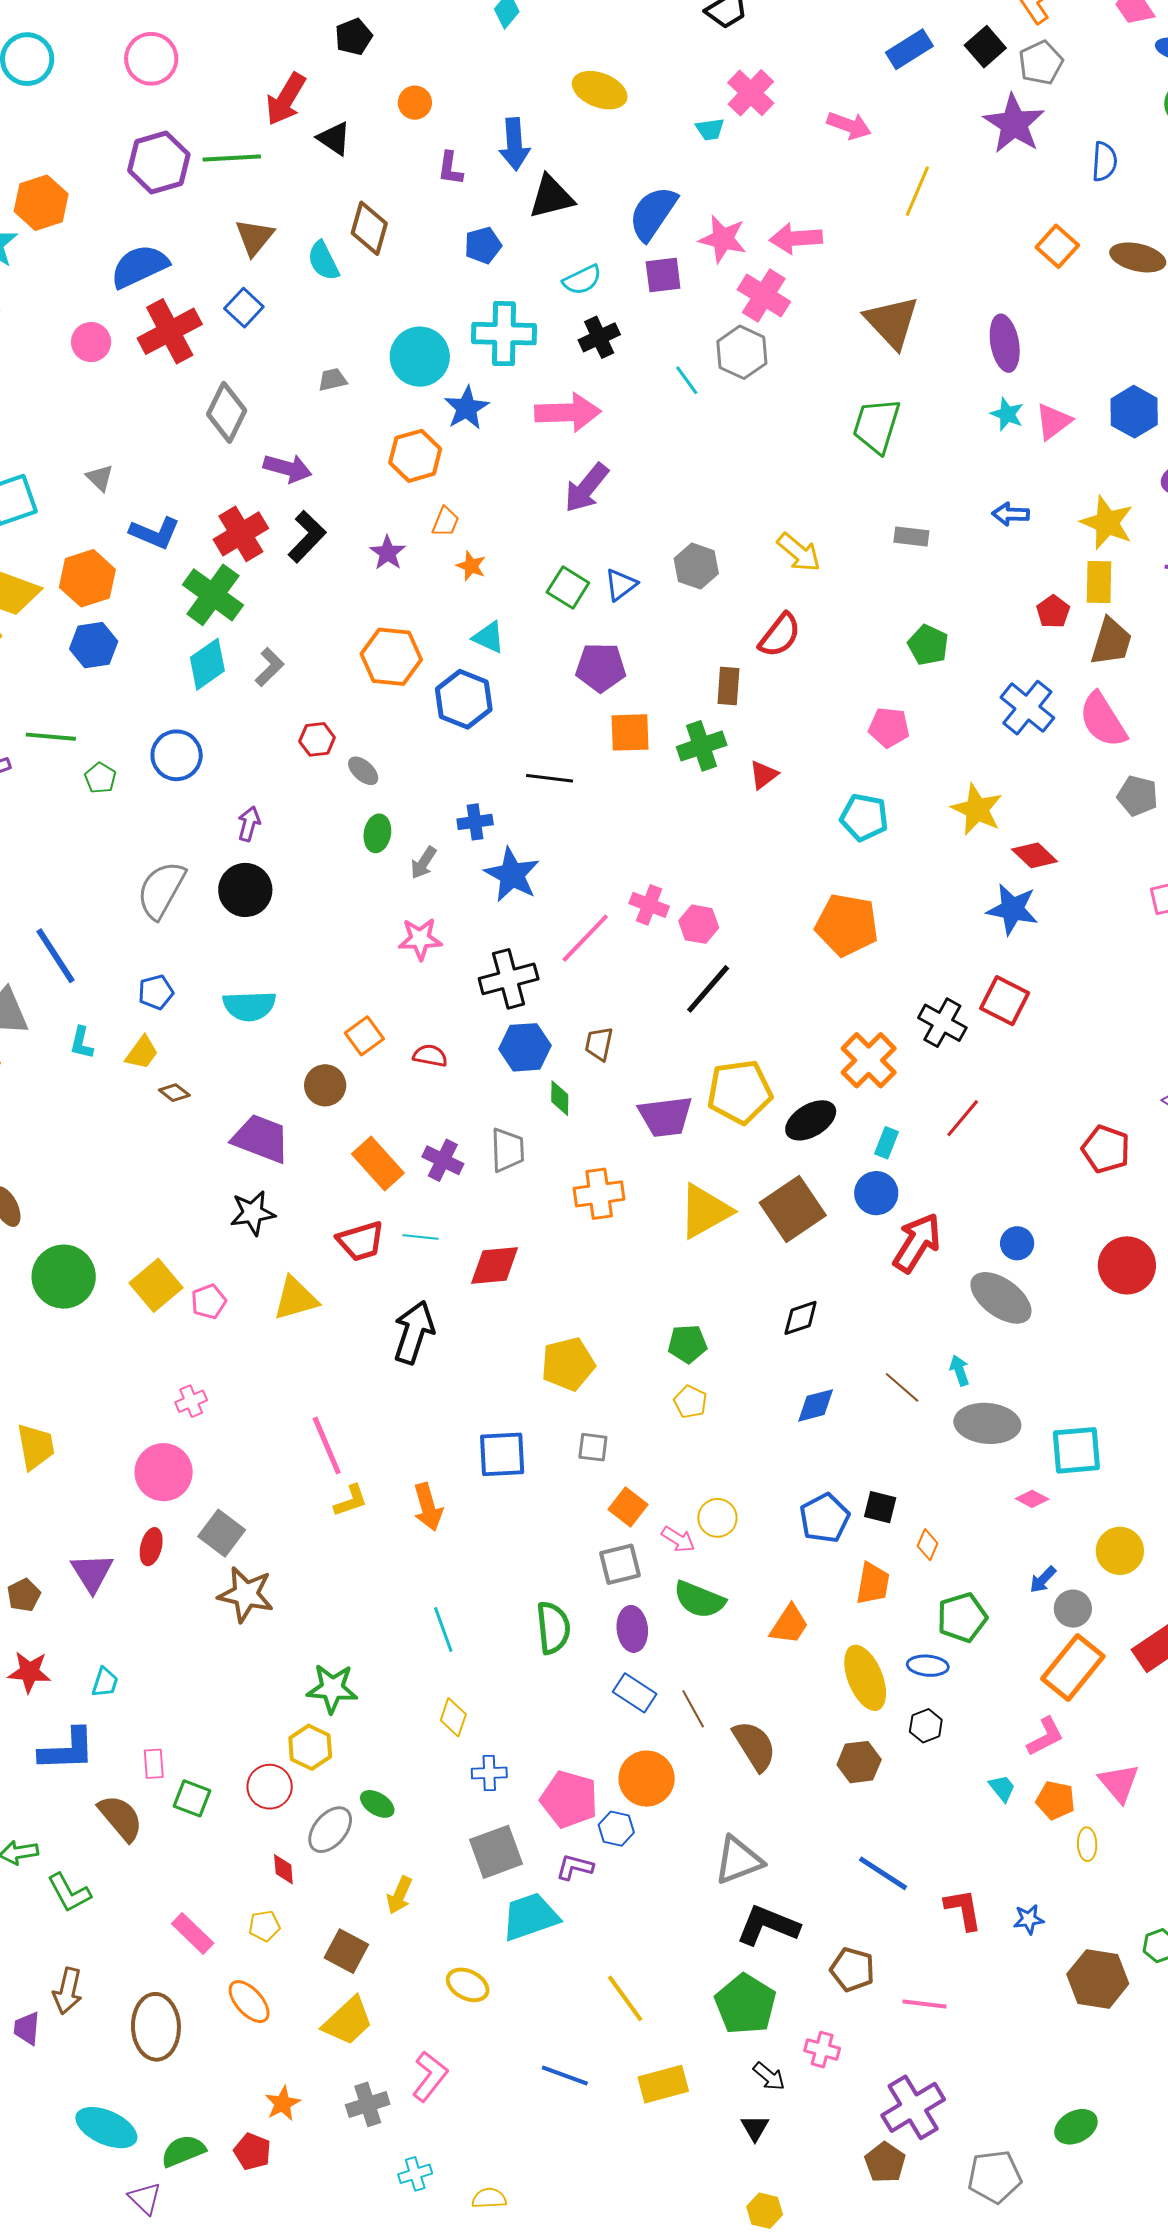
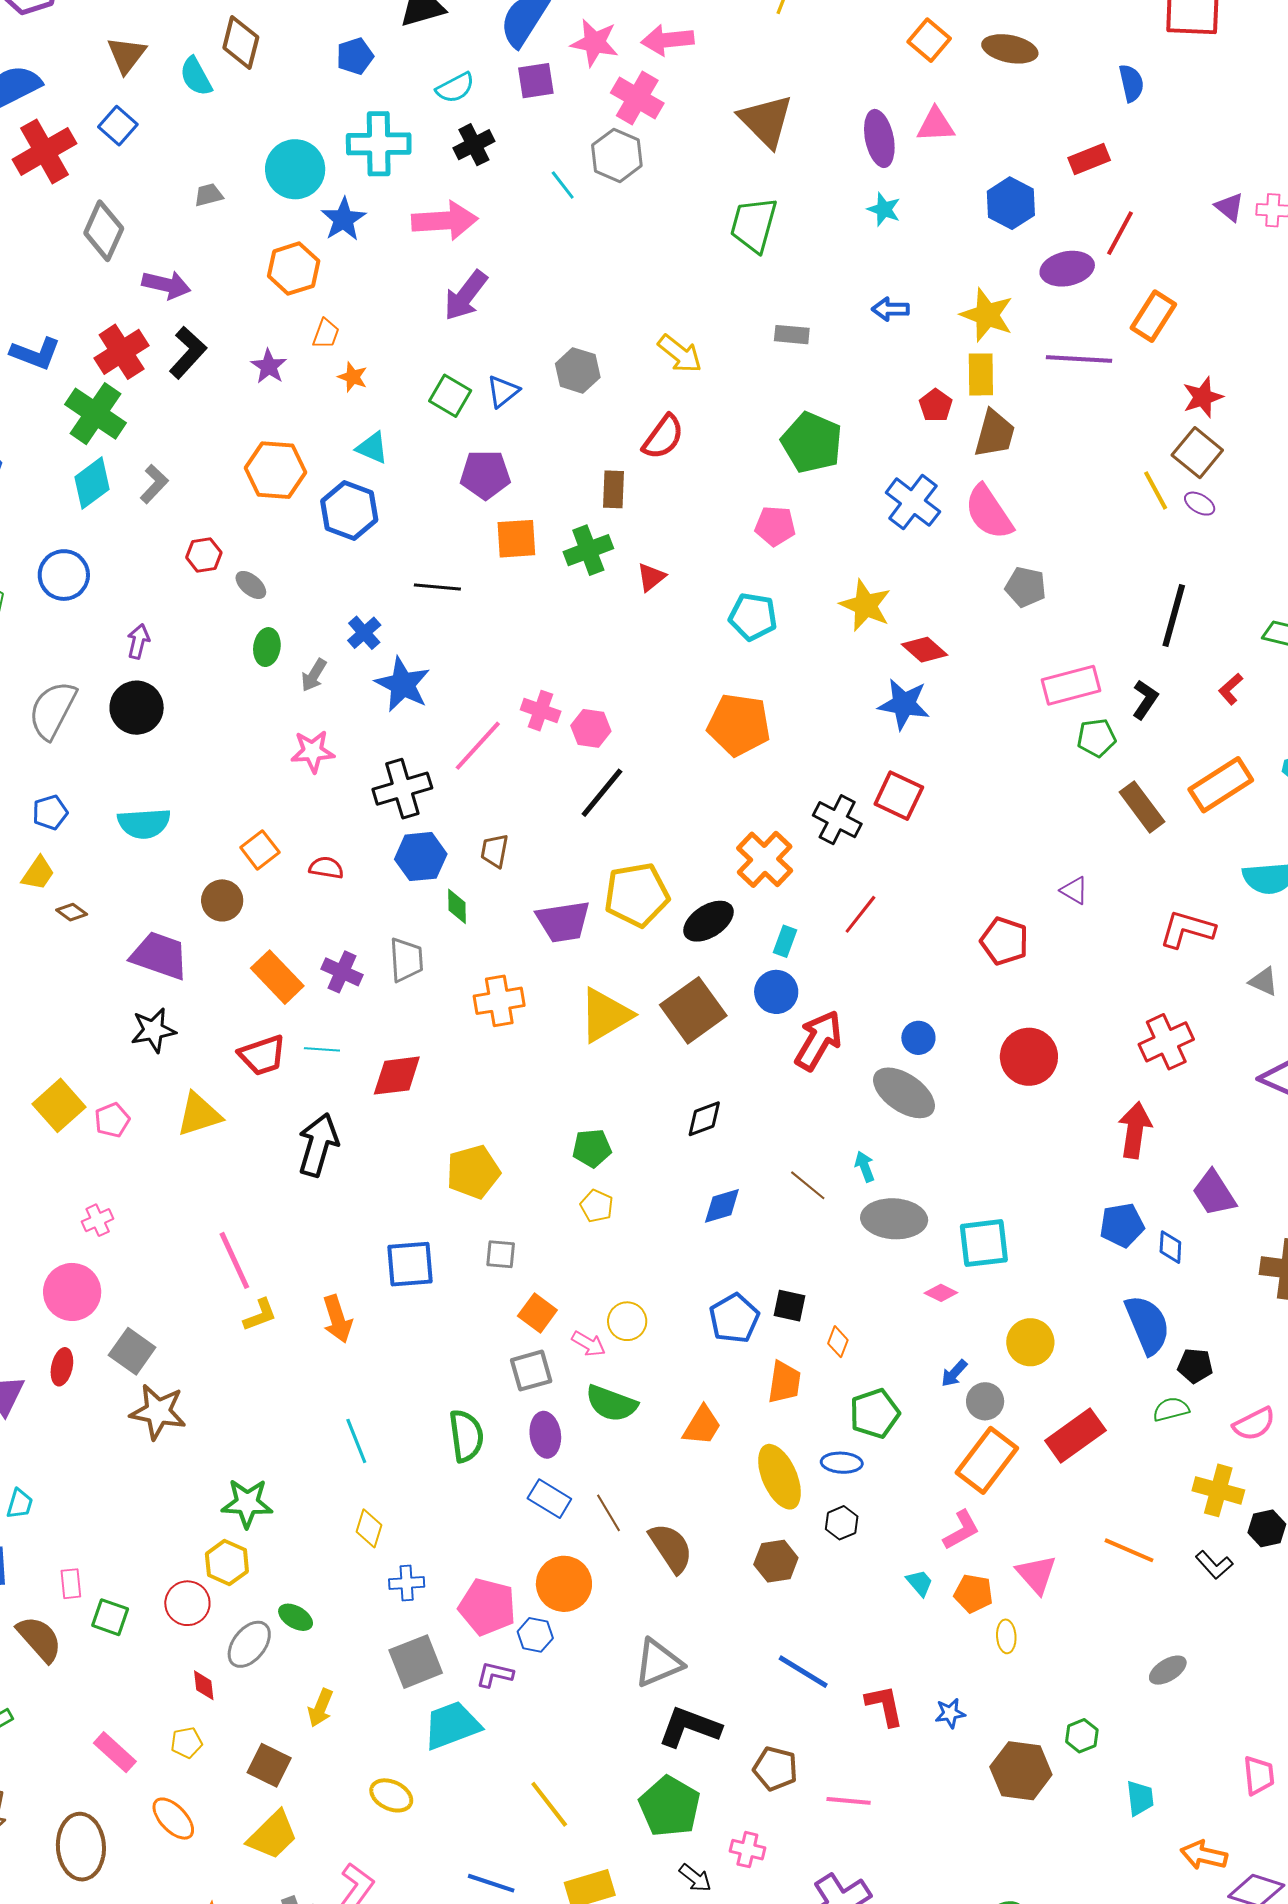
pink triangle: (1053, 421) -> (936, 125), moved, turned 36
green pentagon: (928, 645) -> (812, 442), size x1.5
blue cross: (475, 822) -> (364, 633), turned -32

